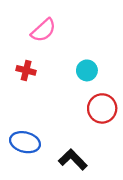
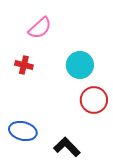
cyan circle: (87, 70) -> (80, 65), size x1.4

